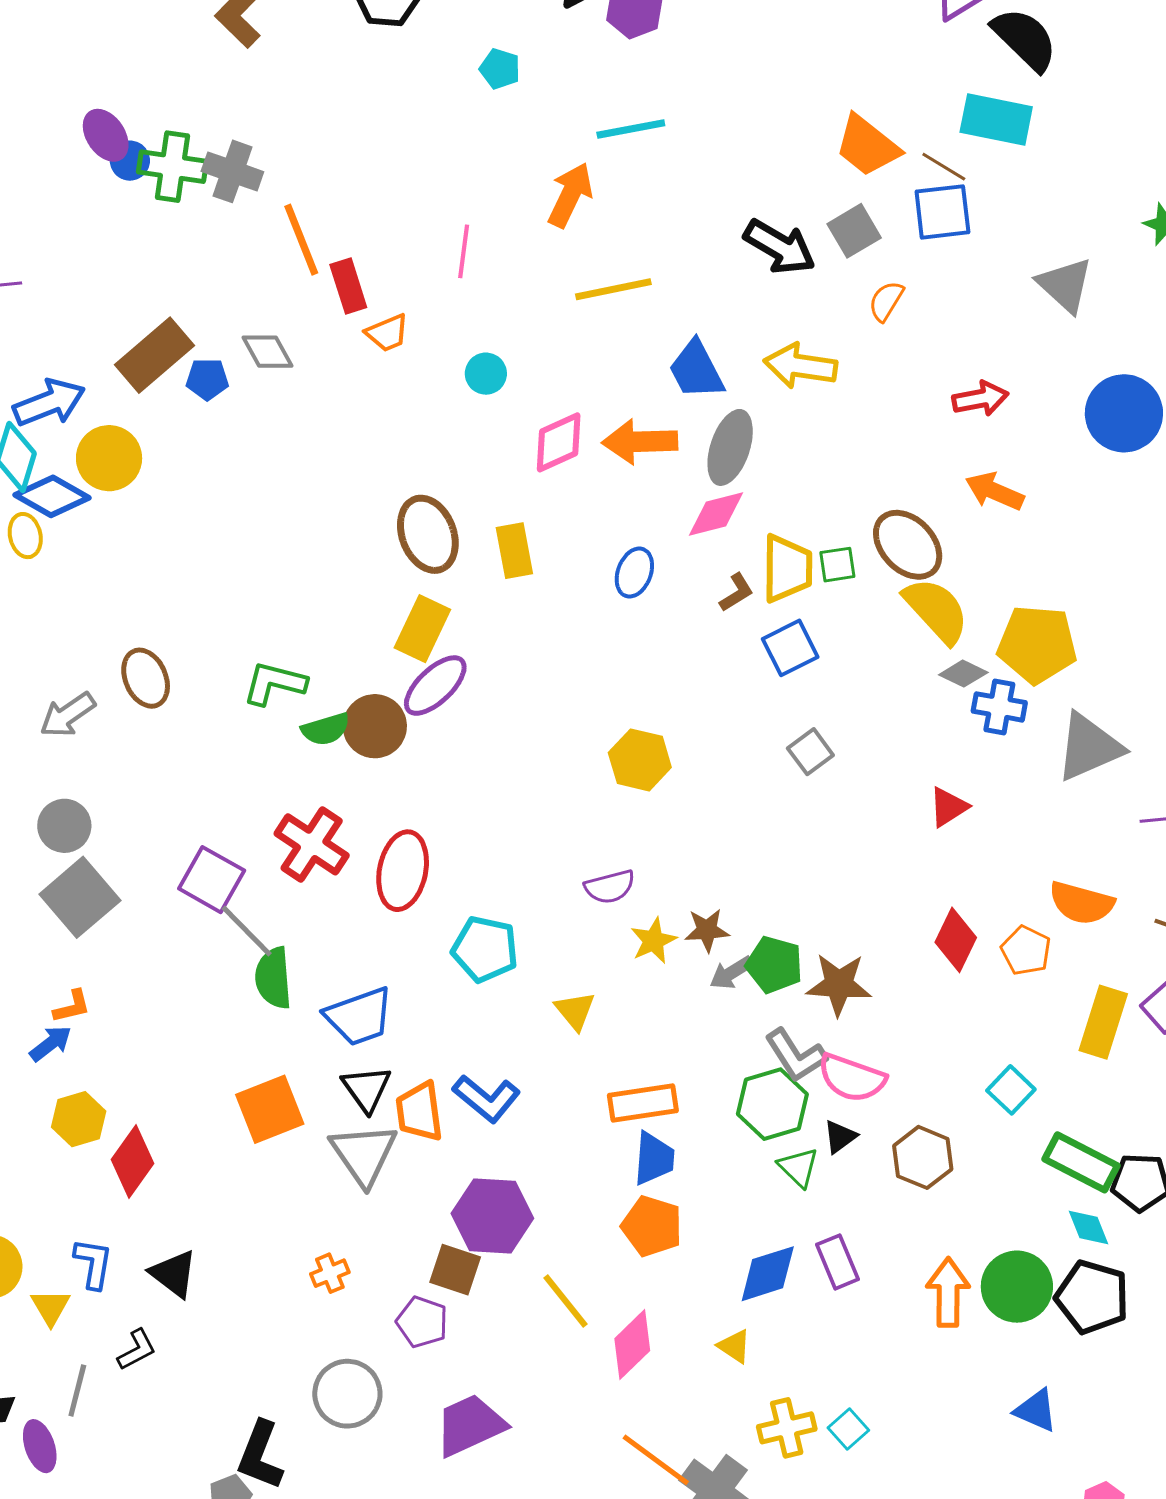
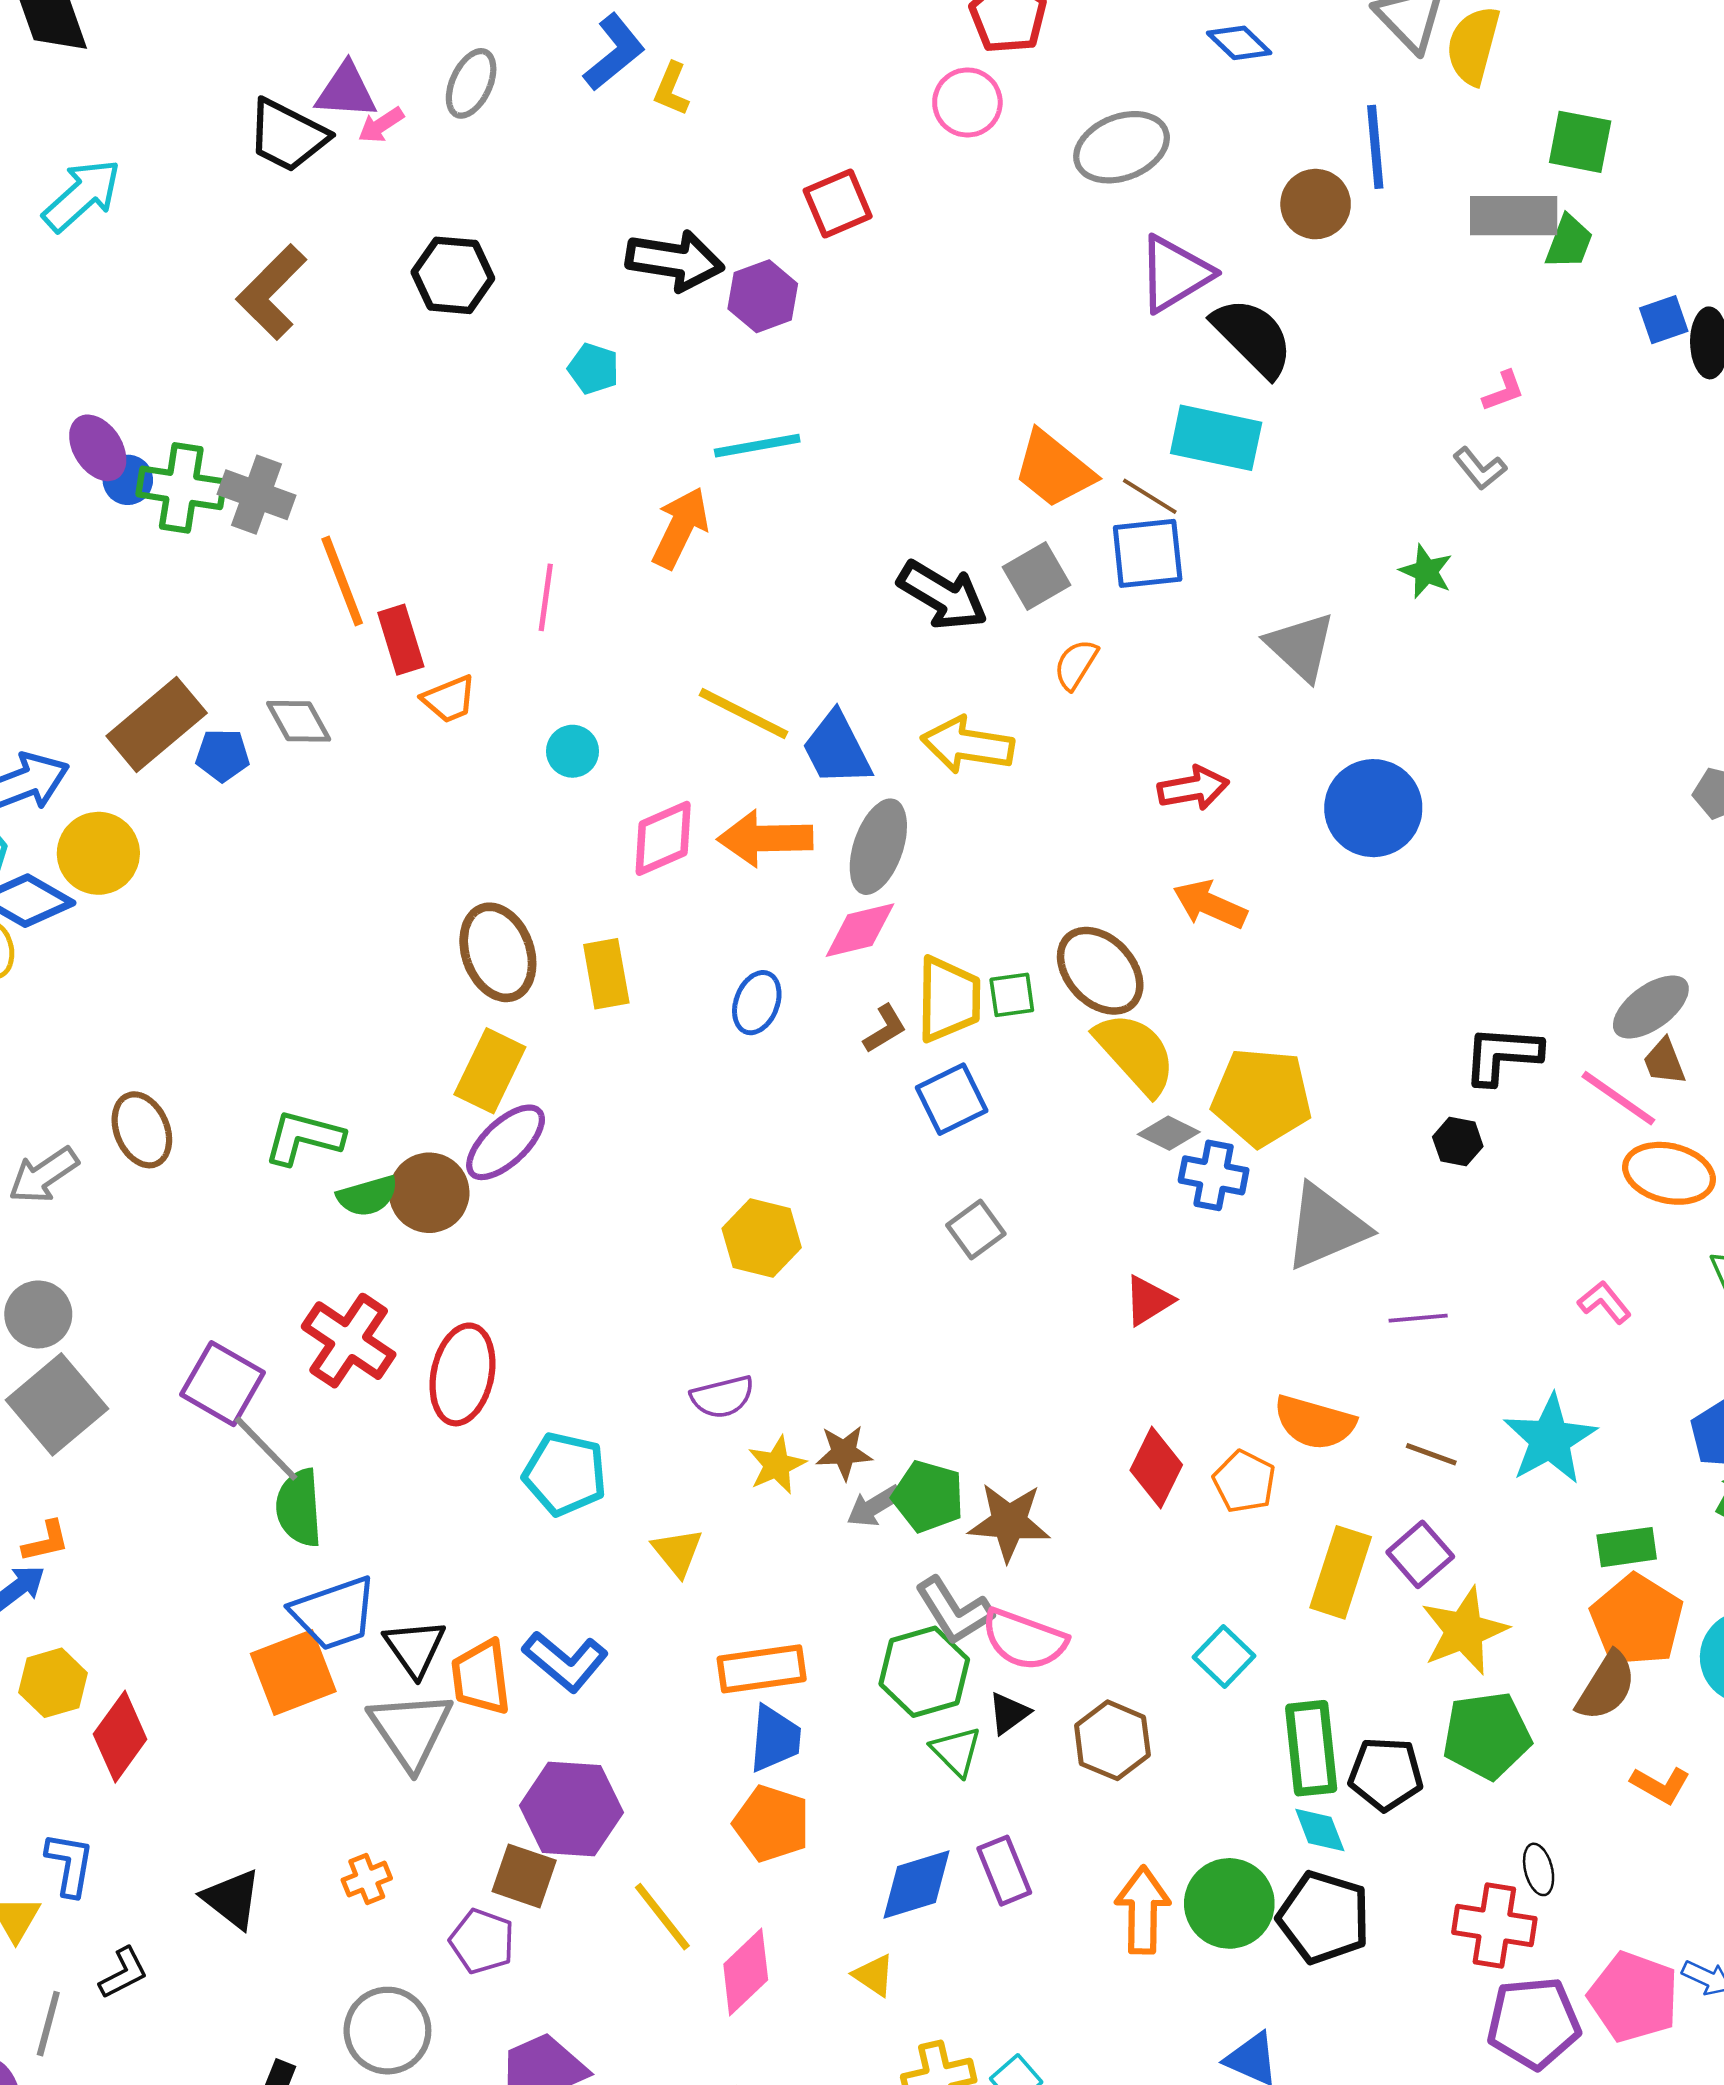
yellow line: (613, 289) -> (744, 714), moved, turned 38
blue trapezoid: (359, 1017) -> (334, 1613), moved
green rectangle: (1081, 1162) -> (1311, 1748), turned 56
black triangle: (174, 1274) -> (232, 1899), moved

